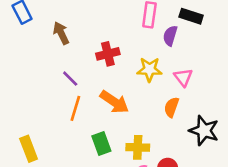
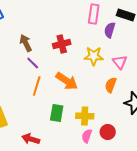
brown arrow: (61, 33) -> (26, 43), moved
green rectangle: (101, 144) -> (57, 113), turned 30

